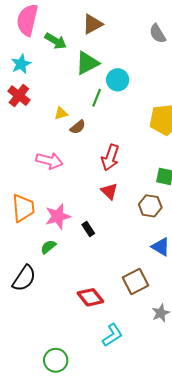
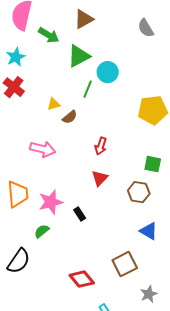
red arrow: (110, 158) -> (101, 146), size x0.7
red triangle: (109, 191) -> (100, 178), turned 30

